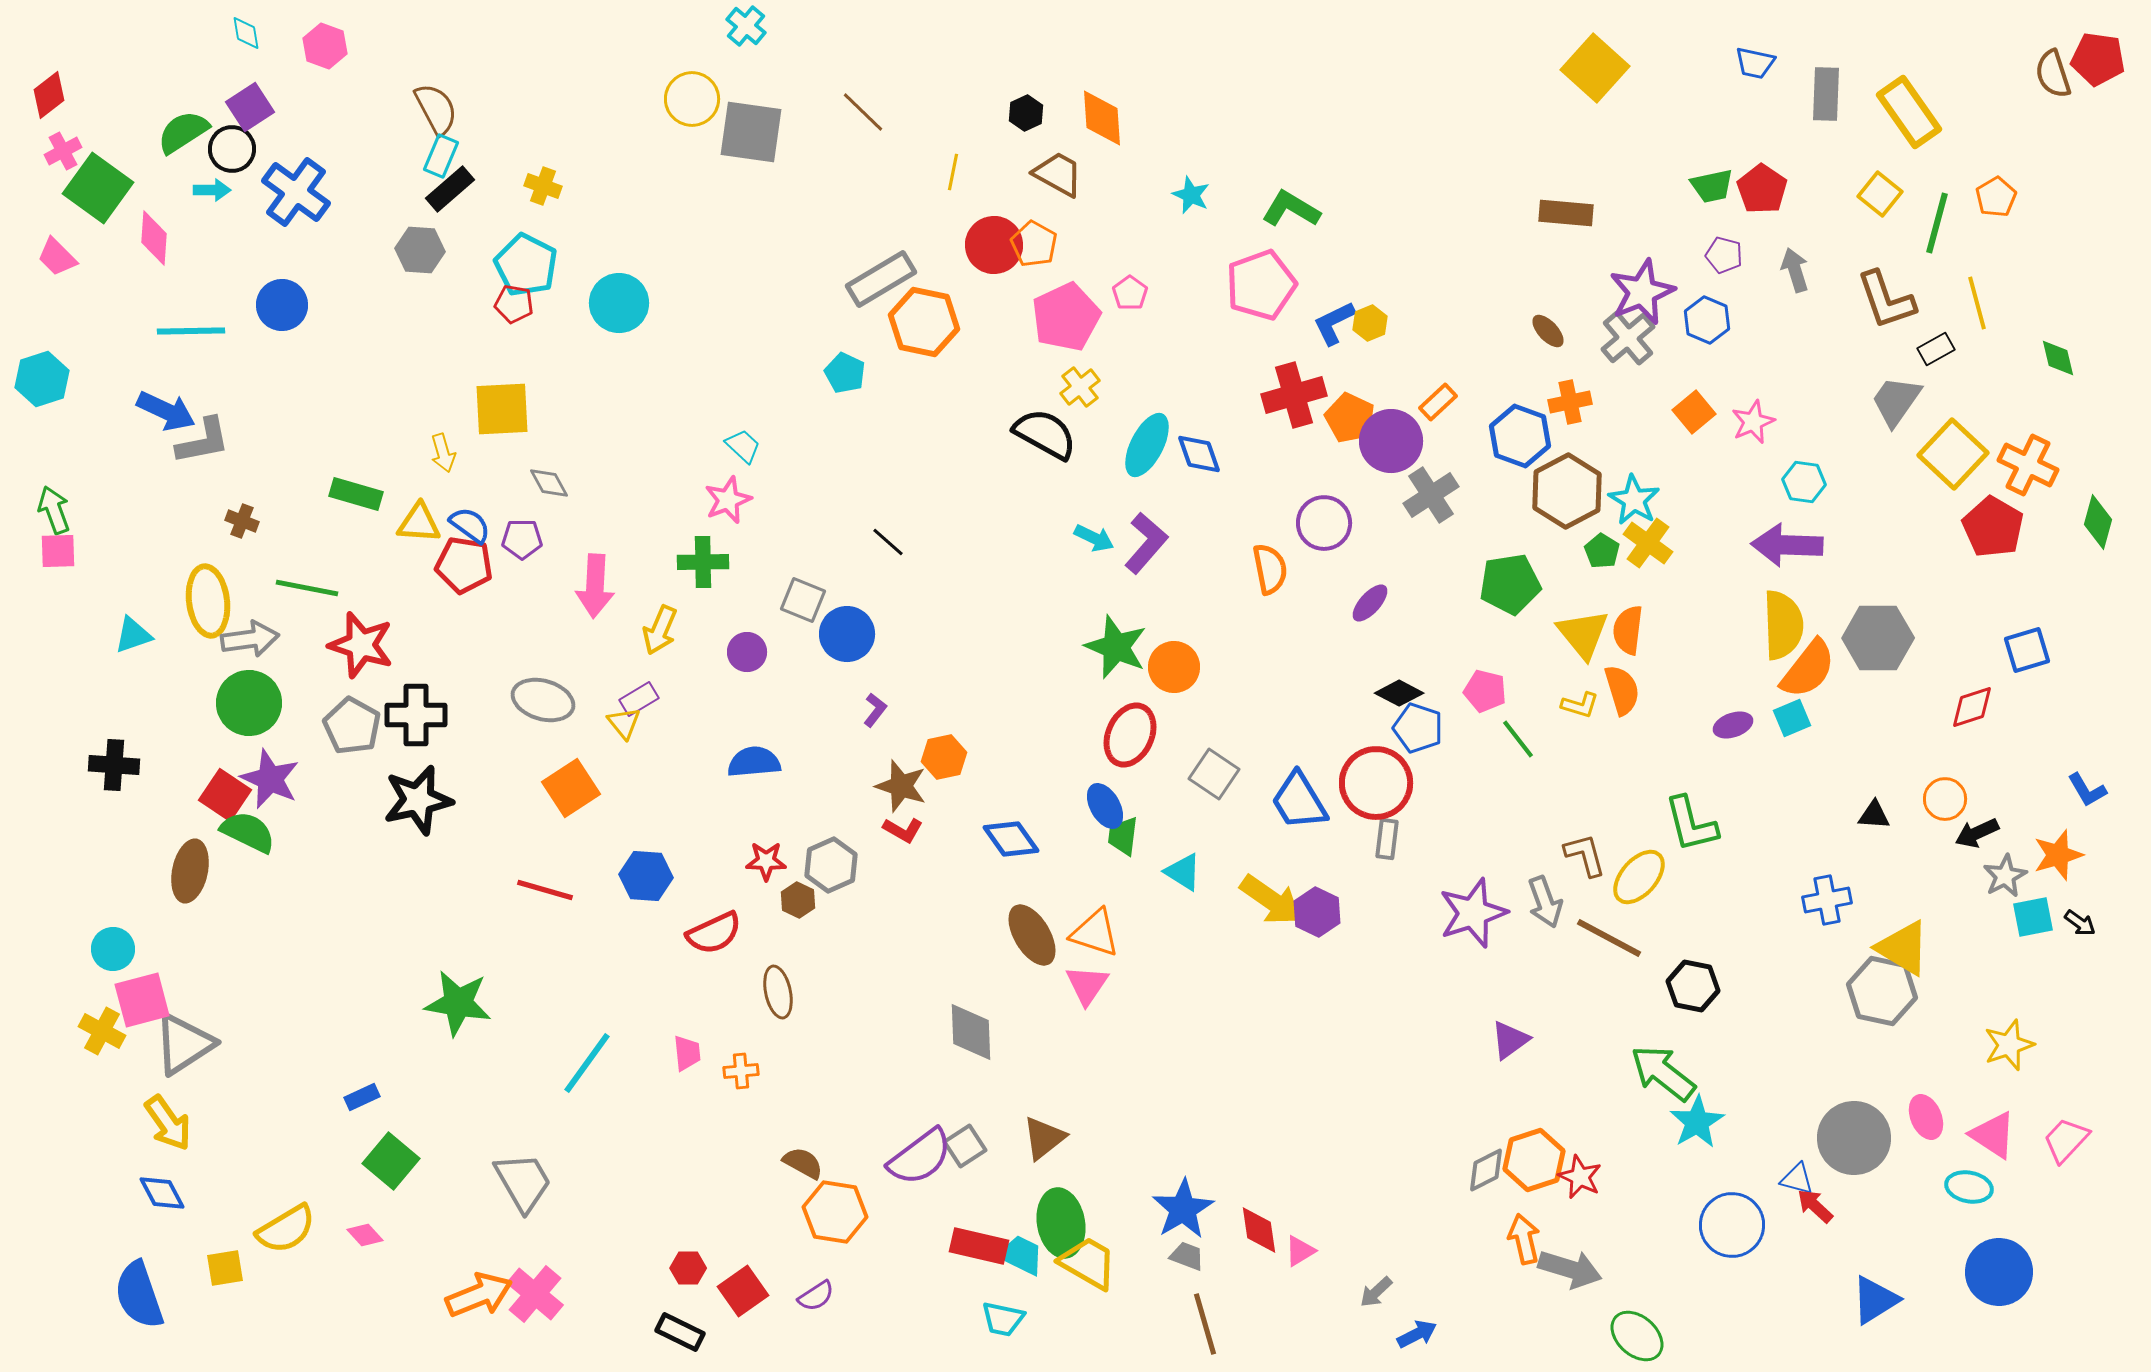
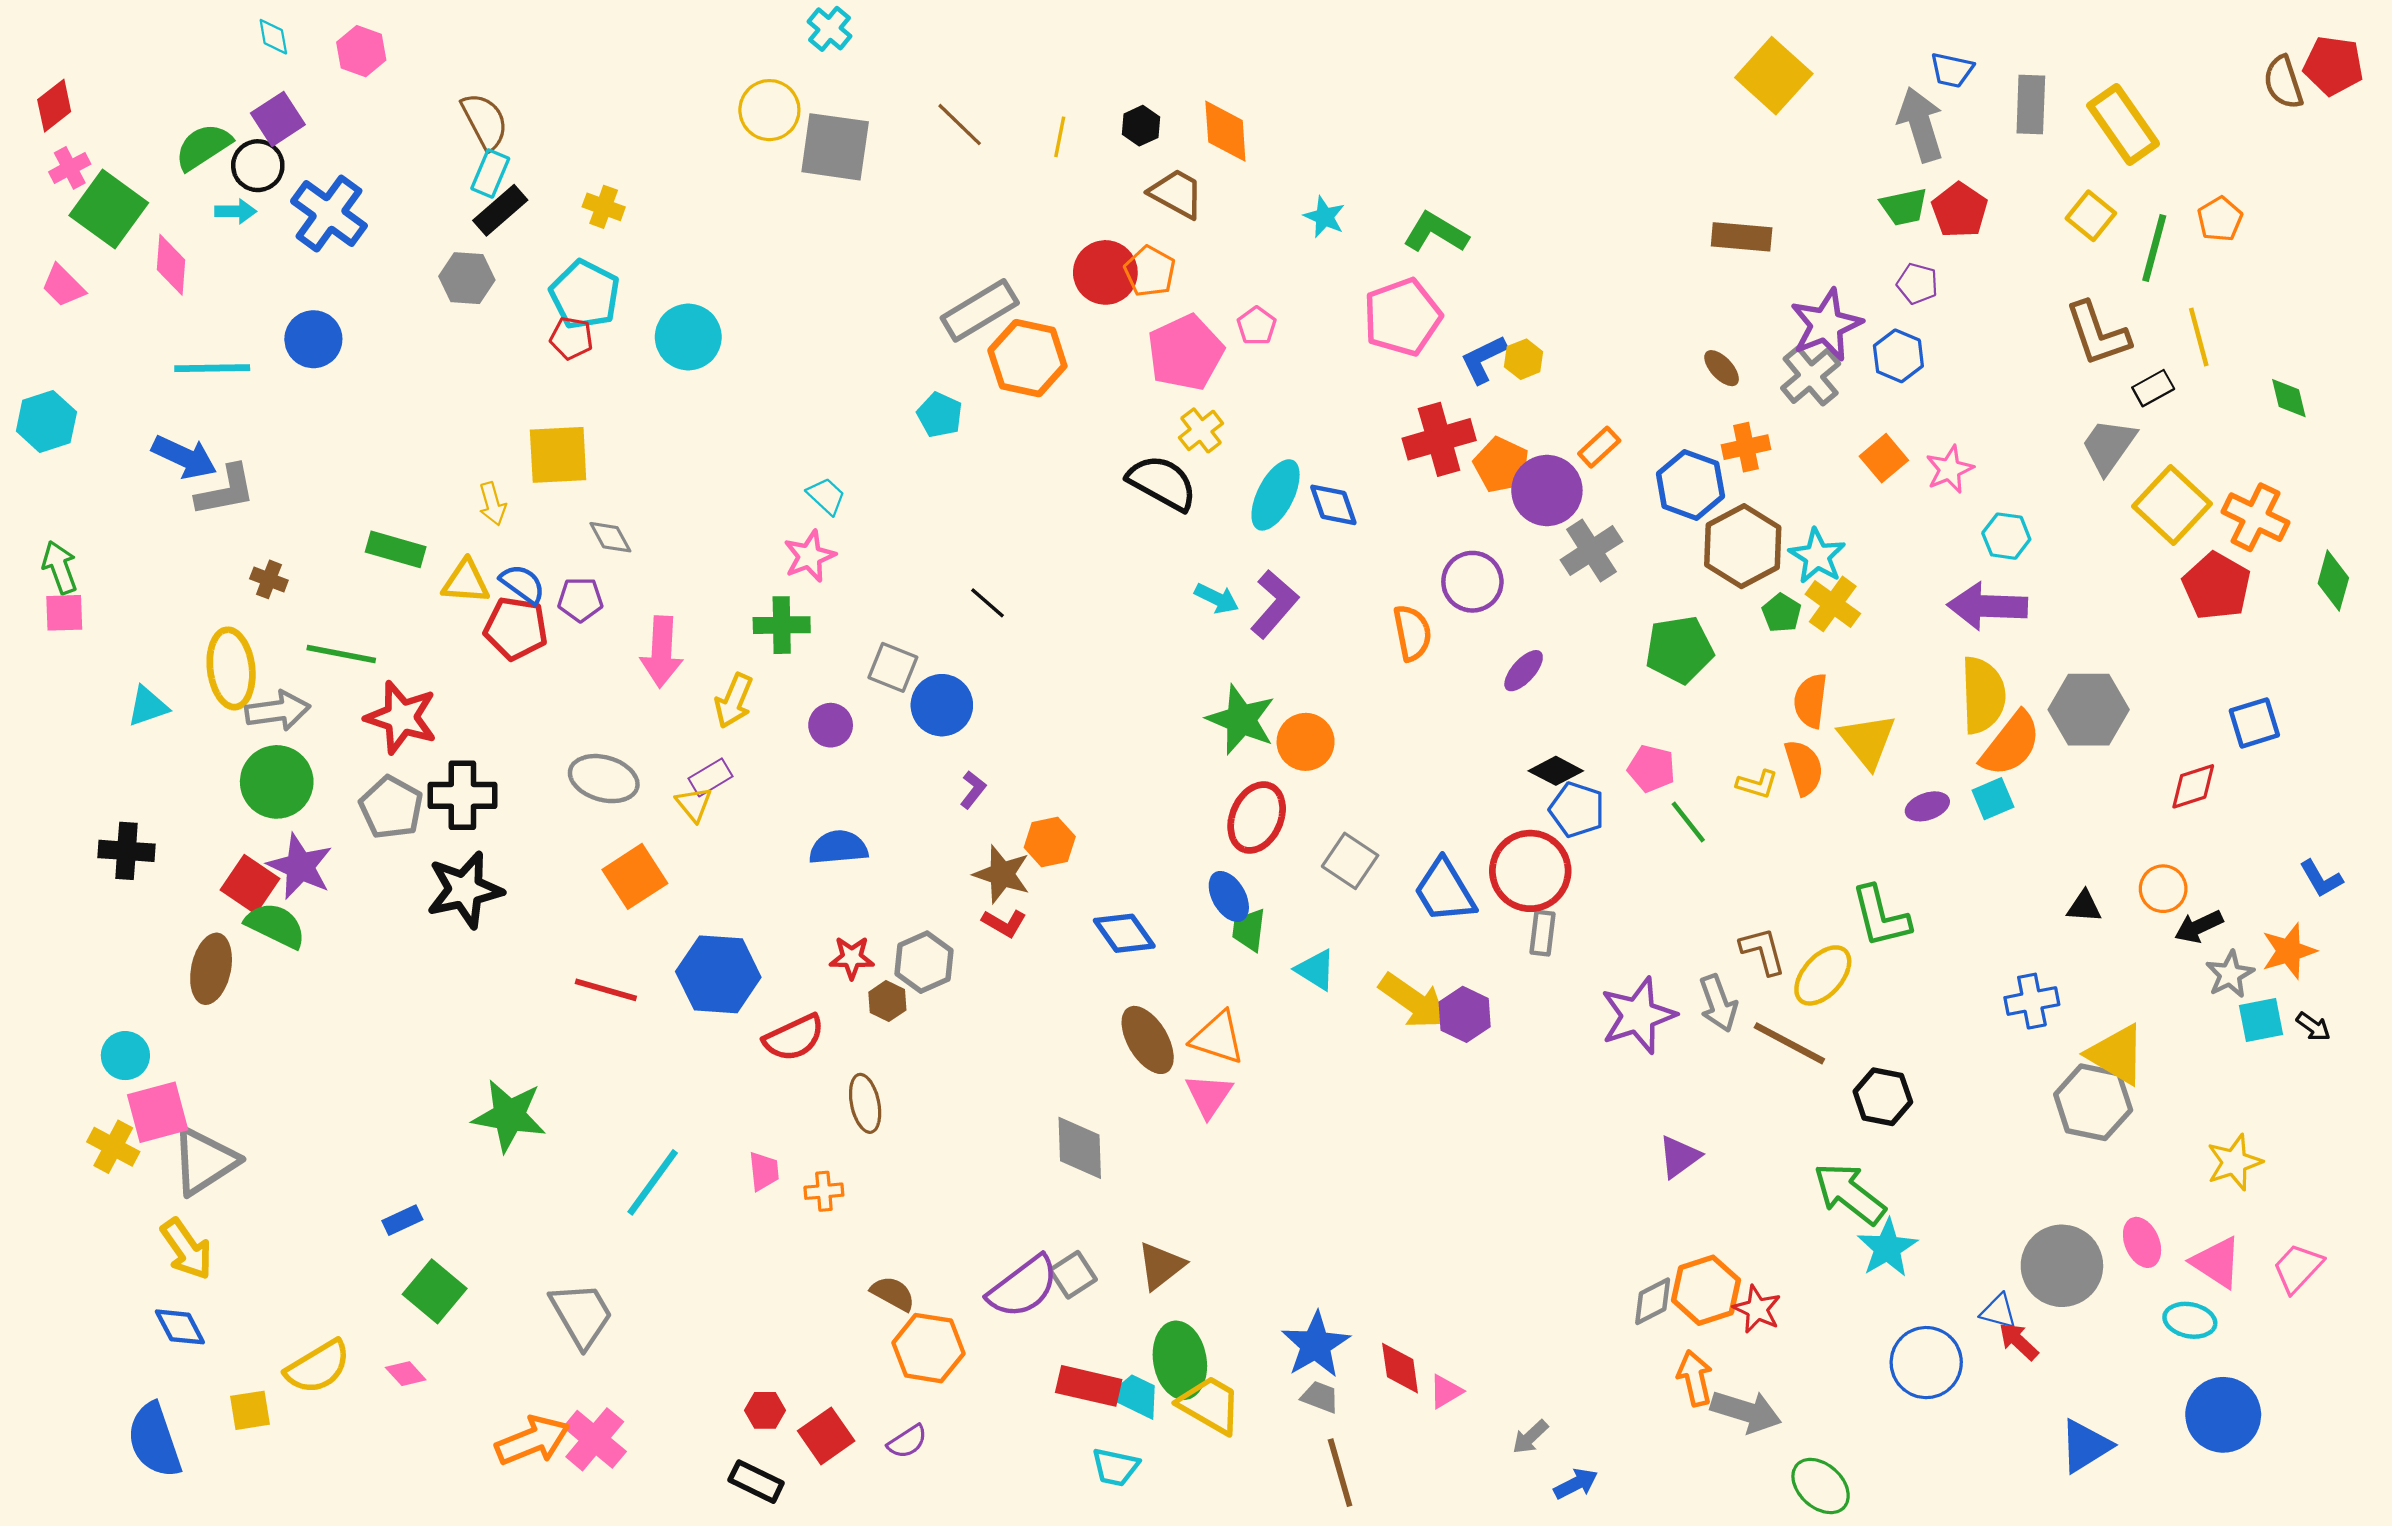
yellow line: (953, 172) -> (1060, 137), moved
gray arrow: (1795, 270) -> (1921, 125), moved, size x1.5
yellow triangle: (1583, 634) -> (1867, 741), moved
blue hexagon: (646, 876) -> (718, 974), size x1.4

